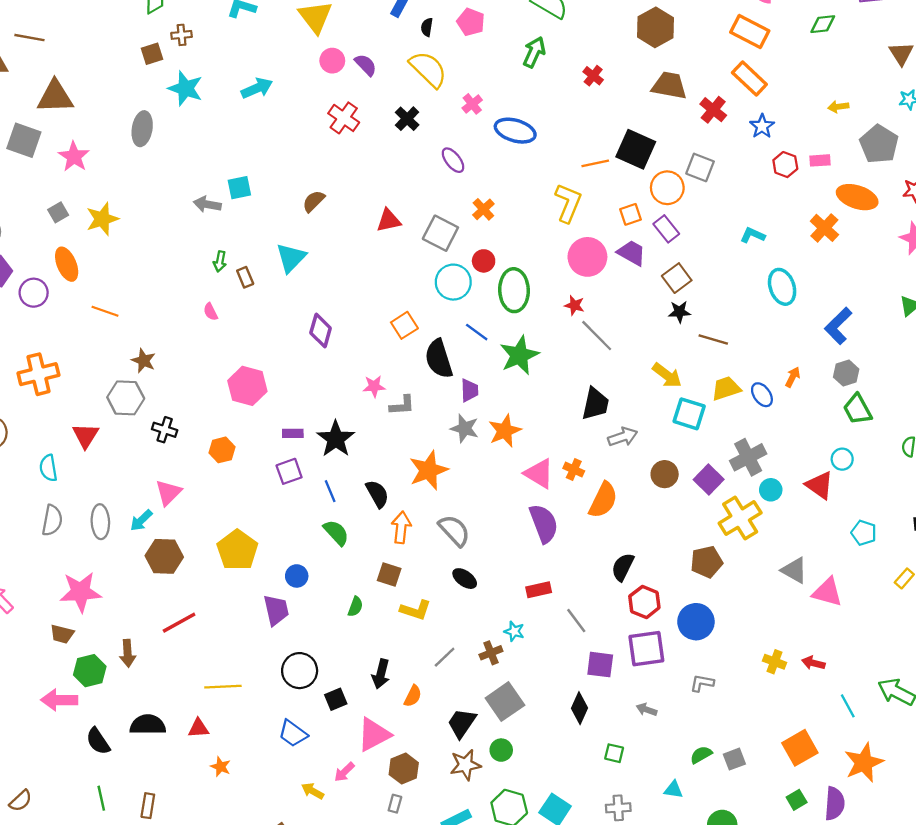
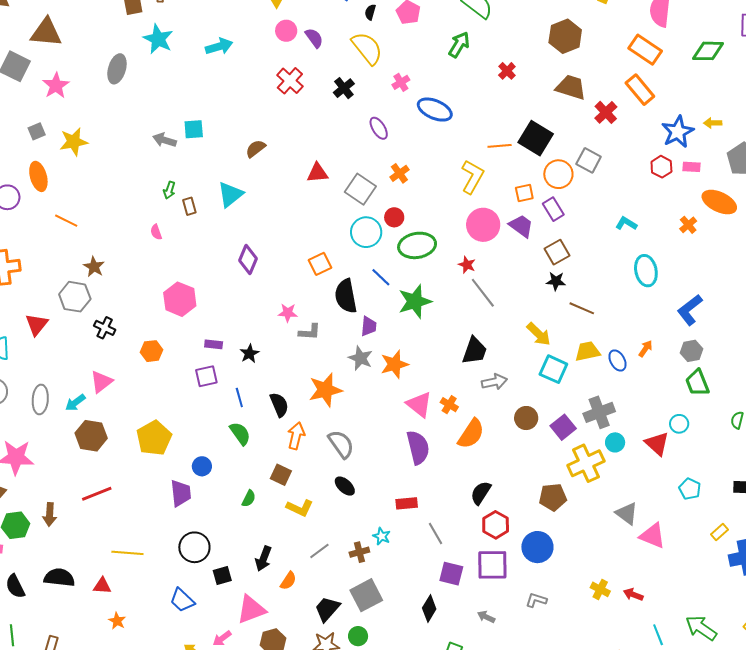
green diamond: (823, 24) -> (708, 51), size x1.4
blue star: (762, 126) -> (678, 132), moved, size x1.5
orange cross: (824, 228) -> (688, 225), size x0.7
green ellipse: (514, 290) -> (417, 245), turned 75
black star: (336, 439) -> (249, 354), size x0.6

